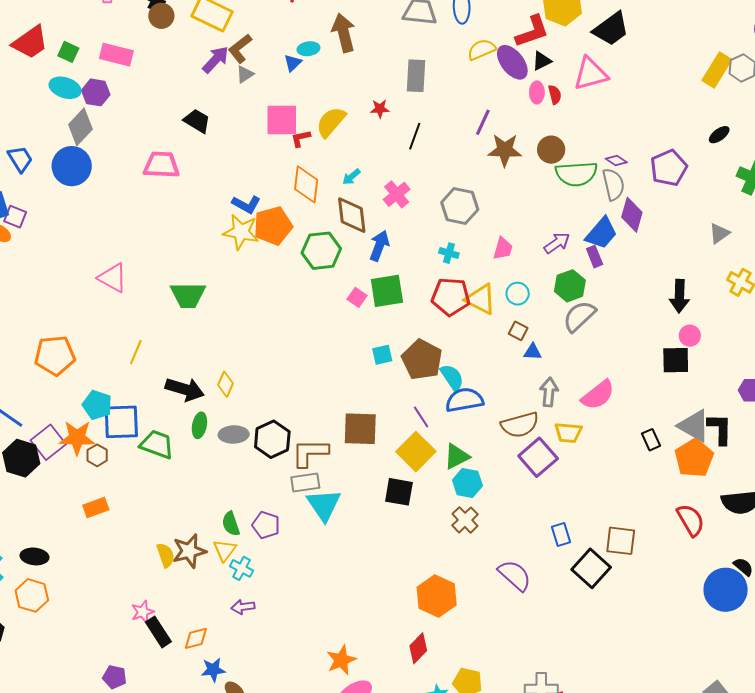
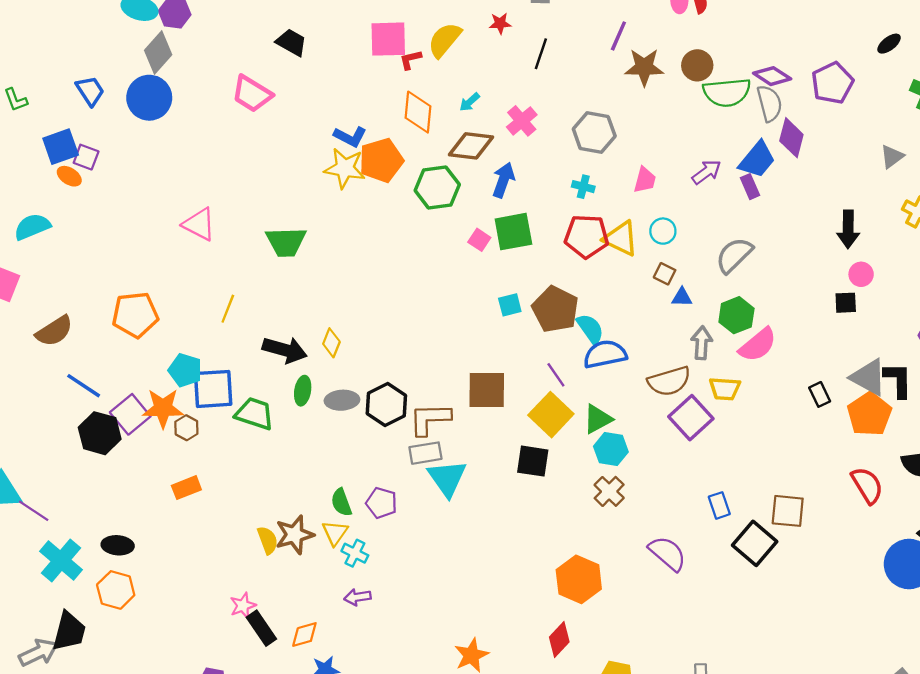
purple diamond: (616, 160) -> (772, 76), size x1.5
pink trapezoid: (161, 165) -> (252, 94), turned -150
brown diamond: (352, 215) -> (471, 146), turned -75
green hexagon: (570, 286) -> (736, 315), moved
black square: (676, 360) -> (846, 303), size x0.7

